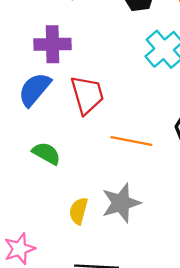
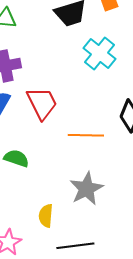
yellow semicircle: (78, 211) -> (46, 216), moved

